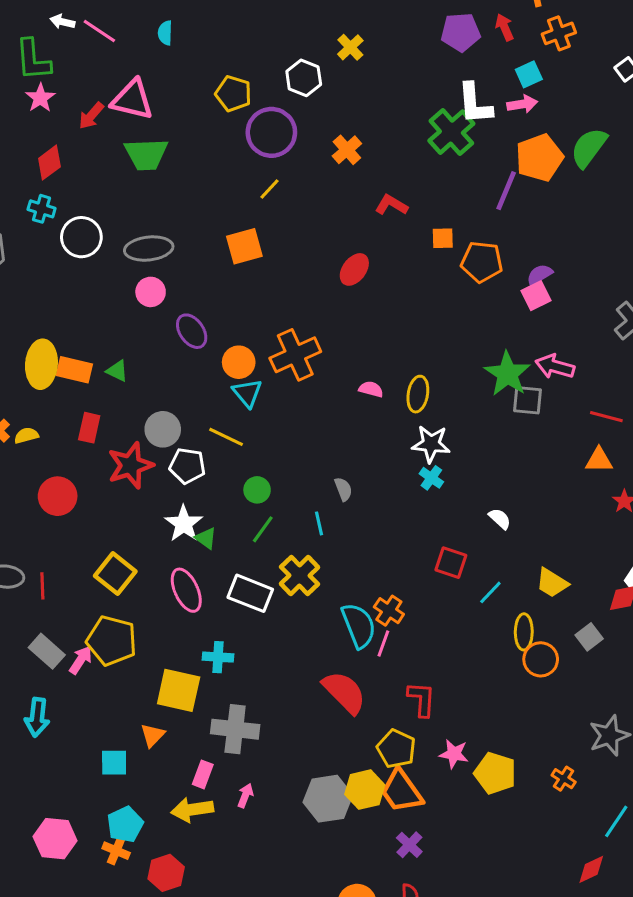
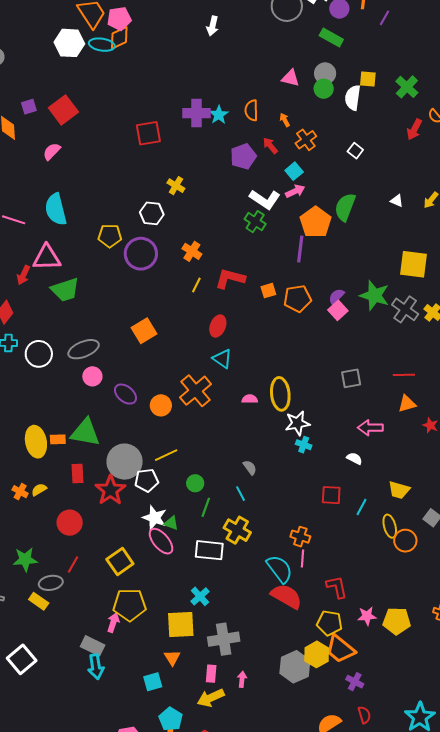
cyan semicircle: (165, 33) -> (56, 209), size x2.0
white L-shape: (475, 104) -> (265, 199), turned -36
green cross: (451, 132) -> (255, 222), size x0.7
yellow line: (270, 189) -> (196, 285), moved
red L-shape: (391, 205) -> (230, 278), size x1.4
pink arrow: (555, 366) -> (370, 428), moved
orange rectangle: (74, 370) -> (58, 439), size x0.7
green triangle: (117, 371) -> (85, 432), size x2.0
green star: (507, 374) -> (375, 295), moved
cyan triangle: (247, 393) -> (222, 359), moved
yellow ellipse: (418, 394) -> (280, 394), size x1.4
gray circle: (163, 429) -> (125, 462), size x1.5
yellow line: (226, 437) -> (166, 455), turned -35
yellow square: (115, 574) -> (120, 562), turned 32
red line: (42, 586) -> (73, 564), moved, turned 48
pink ellipse: (186, 590) -> (161, 541), moved
cyan semicircle: (359, 626) -> (280, 569), moved
gray rectangle: (47, 651) -> (93, 646), moved
cyan cross: (218, 657) -> (200, 596), turned -30

